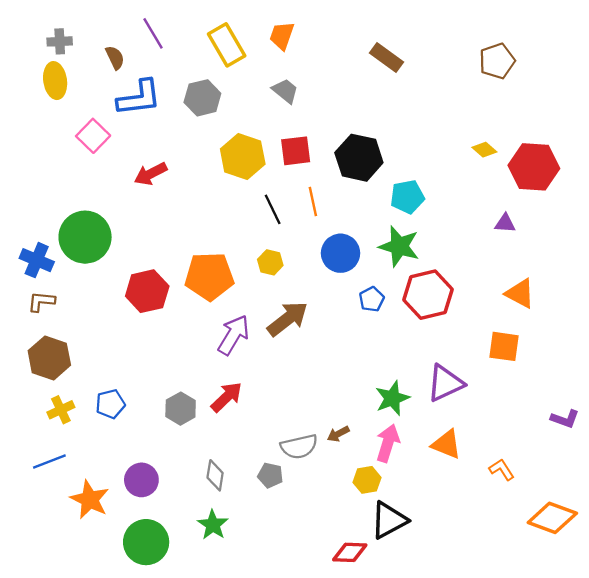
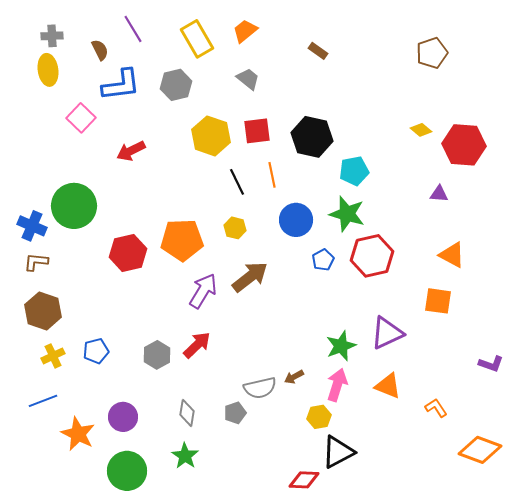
orange trapezoid: (282, 36) -> (245, 31), turned 32
brown rectangle: (387, 58) -> (318, 51), moved, size x0.7
gray pentagon: (270, 475) -> (235, 413), turned -30

